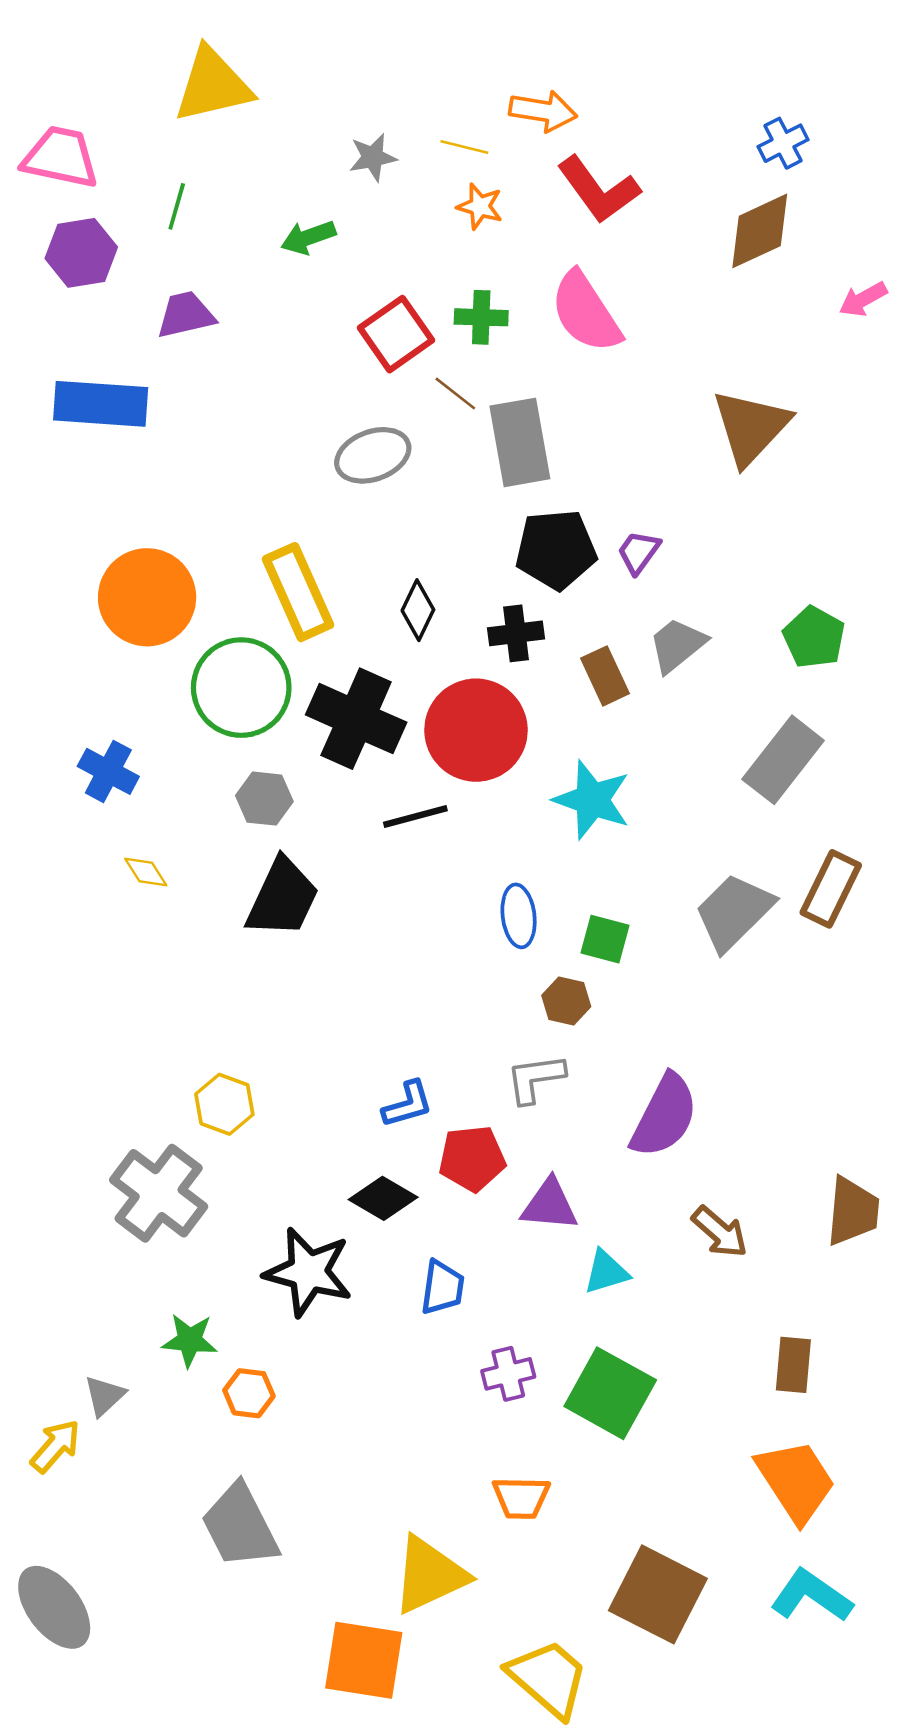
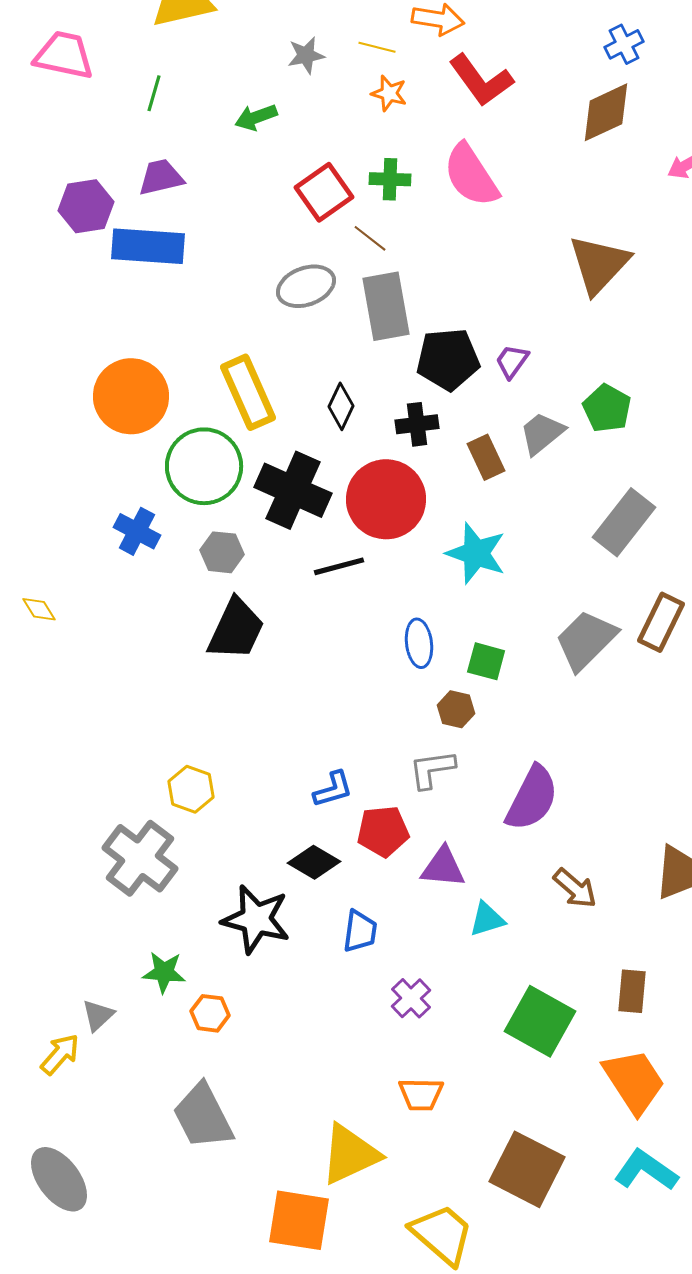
purple hexagon: (81, 253) -> (86, 206), moved
blue rectangle: (101, 404) -> (148, 246), moved
gray rectangle: (520, 442) -> (386, 306), moved
green pentagon: (814, 637) -> (607, 408), moved
blue cross: (108, 771) -> (137, 531), moved
yellow diamond: (146, 872) -> (39, 609), moved
purple cross: (508, 1374) -> (411, 998), turned -30
green square: (610, 1393) -> (540, 1021), moved

